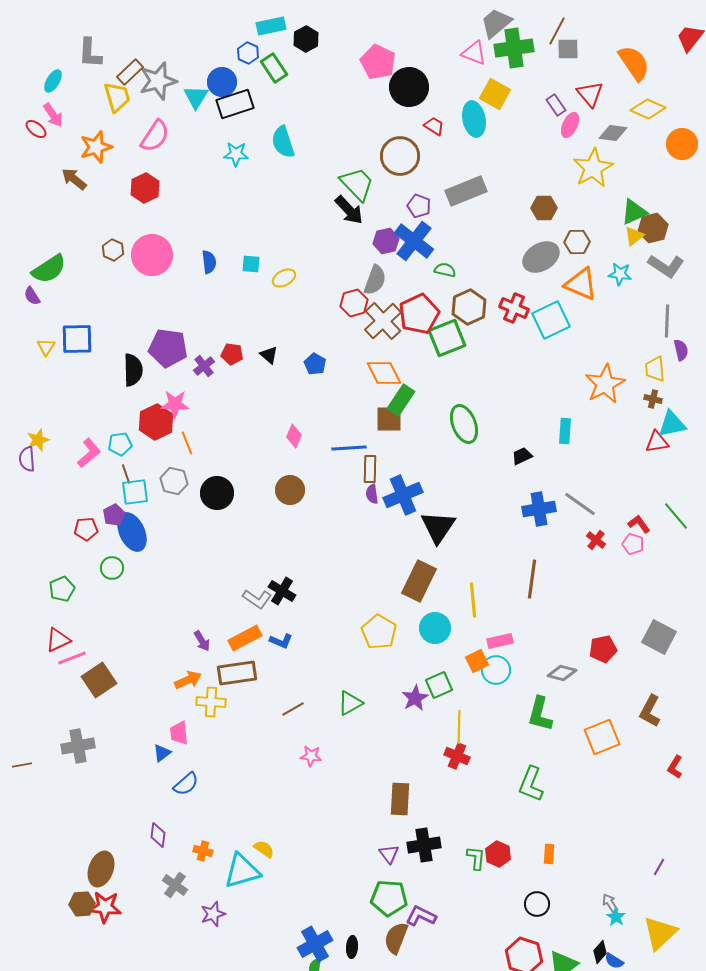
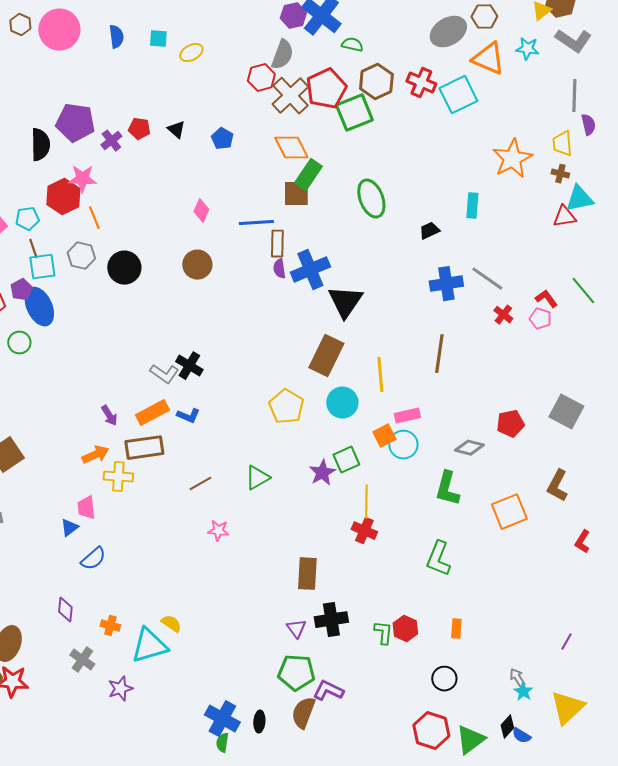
blue cross: (315, 944) -> (222, 719), turned -32

